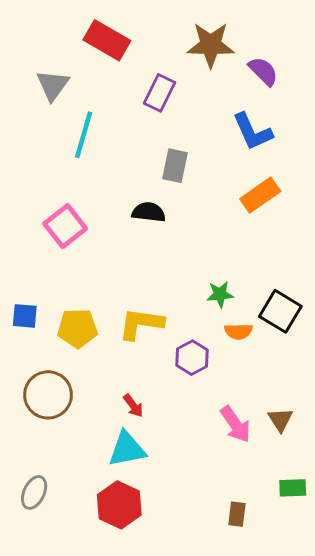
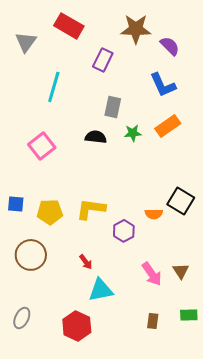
gray triangle: (53, 85) -> (26, 42), moved
green star: (220, 294) -> (133, 133), moved
cyan triangle: (127, 449) -> (101, 290), moved
brown rectangle: (237, 514) -> (153, 321), moved

